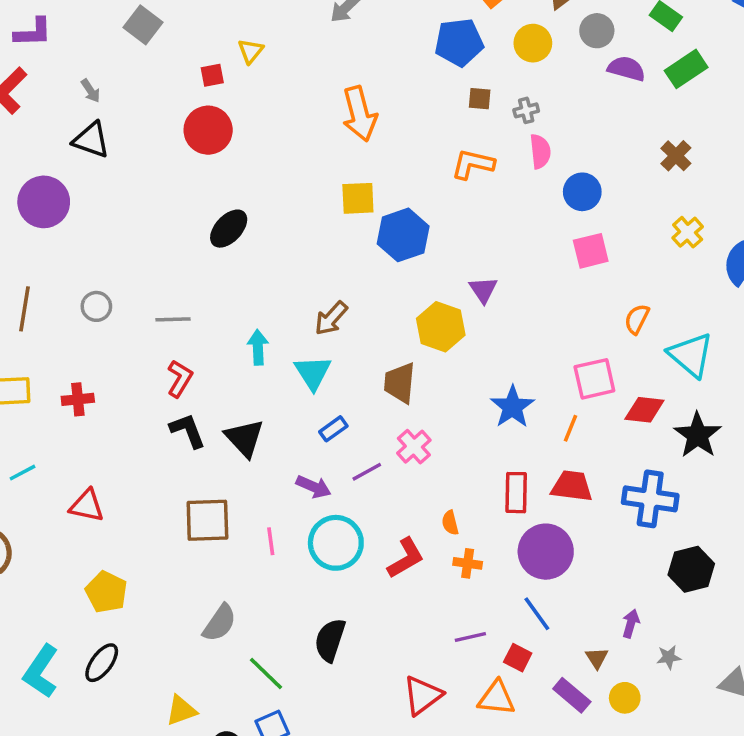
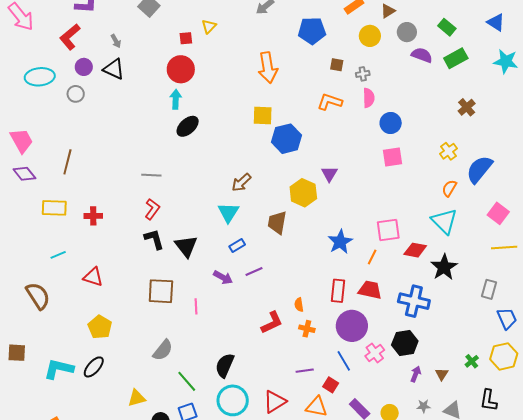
blue pentagon: (459, 42) -> (312, 31), moved
brown cross: (676, 156) -> (467, 107), moved
purple circle: (44, 202) -> (84, 67), moved, size x0.6
gray circle: (96, 306) -> (76, 94), moved
orange semicircle: (637, 319) -> (449, 188), moved
cyan arrow: (258, 347) -> (176, 99), moved
pink cross: (414, 447) -> (375, 353), moved
cyan circle: (336, 543) -> (233, 400), moved
black hexagon: (691, 569) -> (405, 343), moved
purple arrow: (631, 623) -> (416, 374), moved
gray star: (669, 657) -> (424, 406), moved
brown triangle: (597, 658) -> (442, 374), moved
cyan L-shape: (41, 671) -> (59, 369), turned 64

